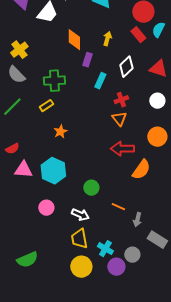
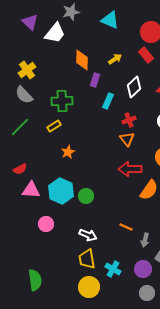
yellow arrow: (107, 39) -> (115, 59), turned 40
green circle: (91, 188) -> (86, 196), moved
pink circle: (46, 208) -> (46, 224), moved
gray circle: (132, 255) -> (147, 293), moved
green semicircle: (27, 260) -> (35, 280), turned -75
purple circle: (116, 267) -> (143, 269), moved

